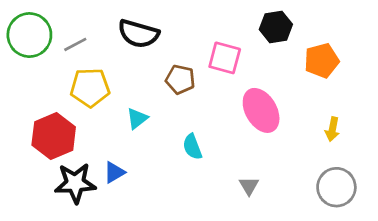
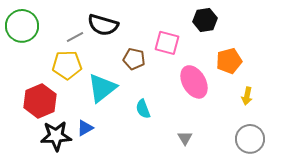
gray line: (75, 44) -> (75, 37), moved
orange pentagon: (322, 61) -> (229, 61), moved
cyan triangle: (137, 118) -> (102, 88), size x1.8

